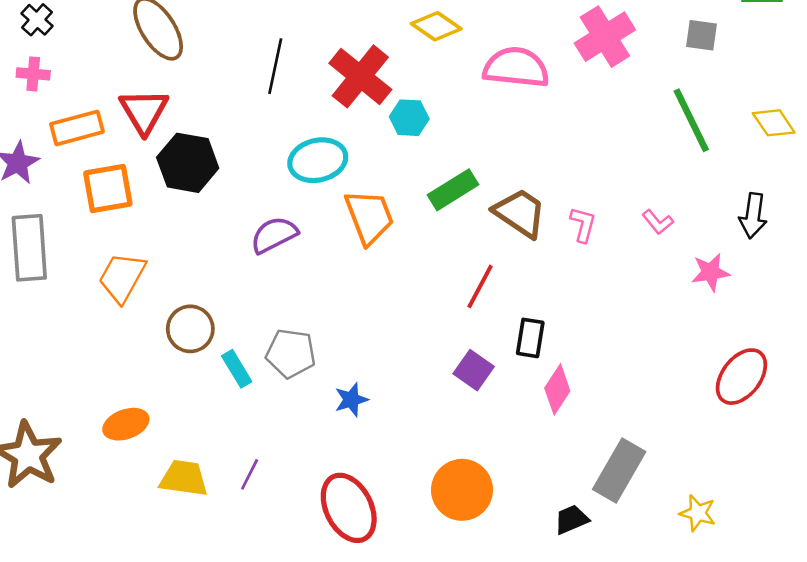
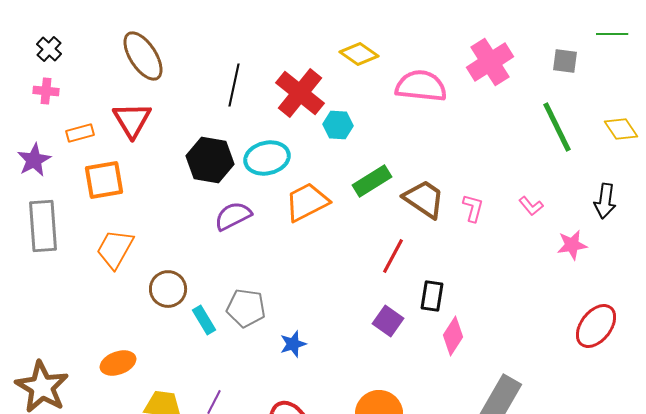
orange rectangle: (77, 128) -> (80, 133), size x0.7
black hexagon: (188, 163) -> (210, 160), moved
orange trapezoid: (369, 217) -> (307, 202), turned -96

